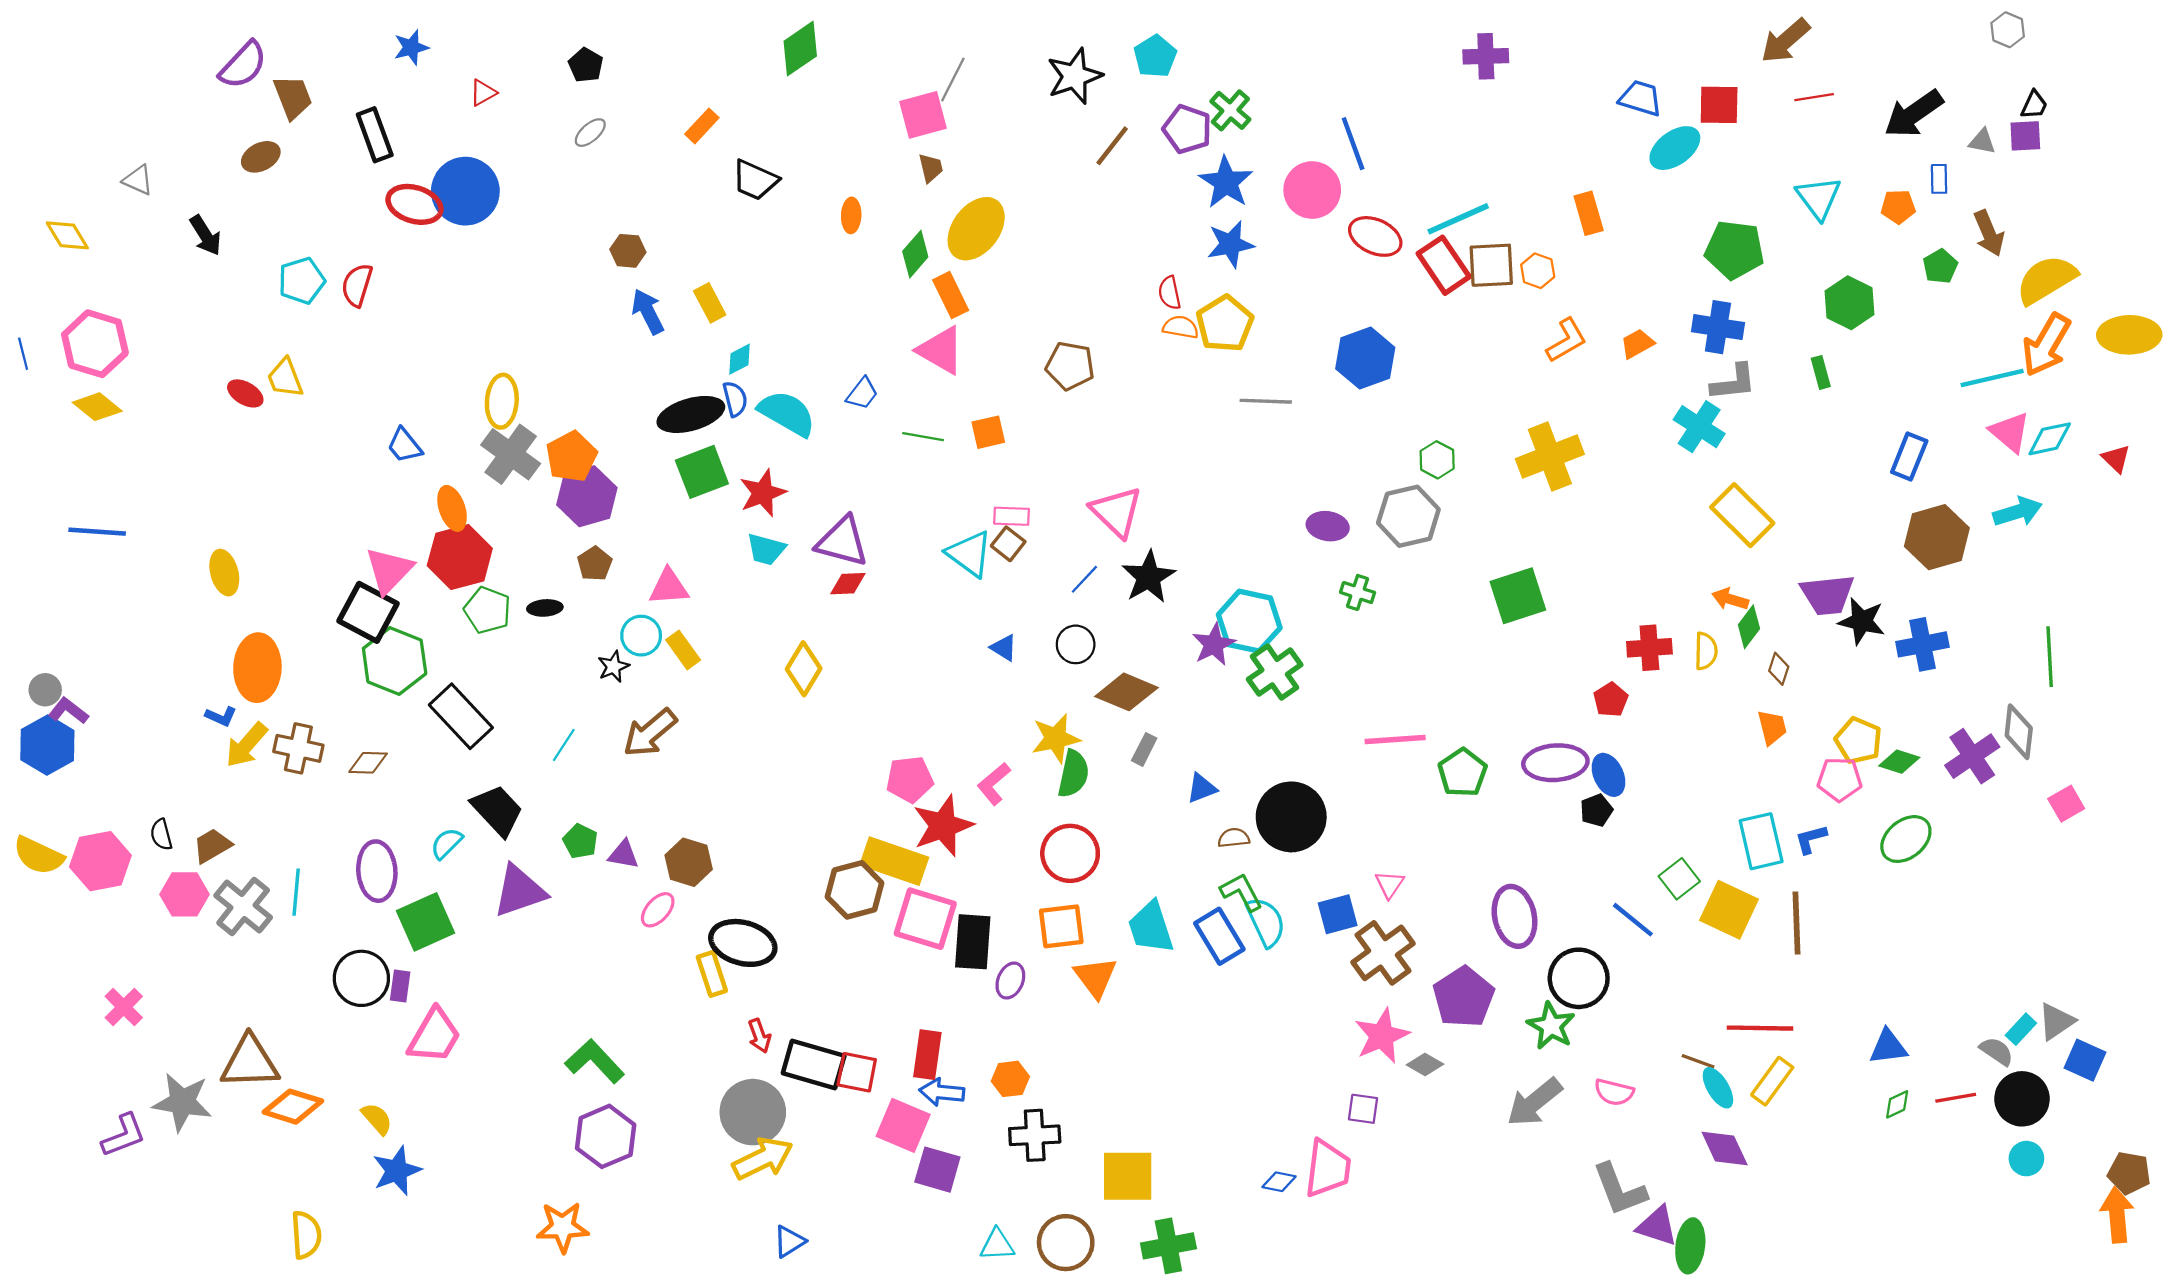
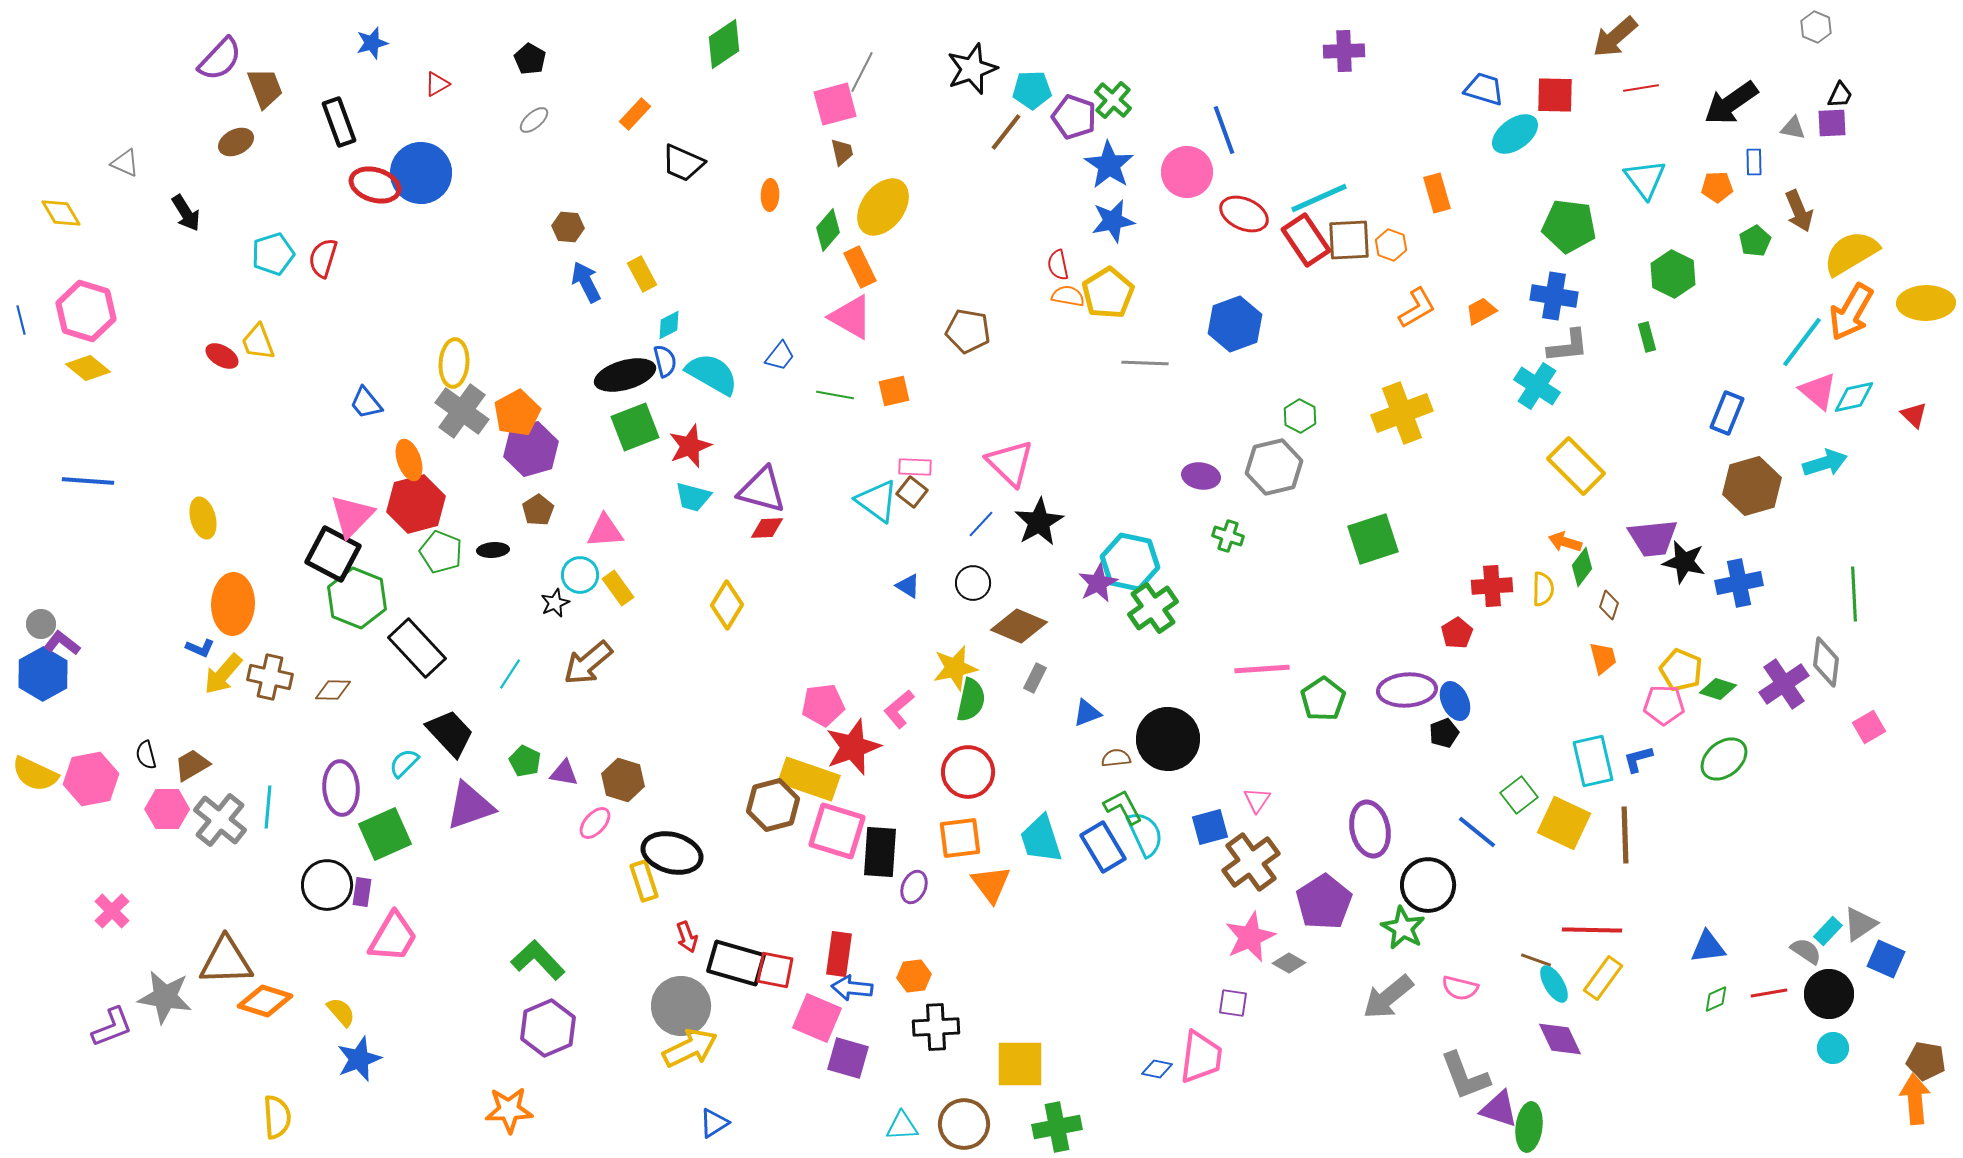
cyan pentagon: (1155, 56) -> (1032, 90), moved, turned 30
cyan line: (1992, 378) -> (1802, 342), turned -40

